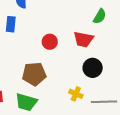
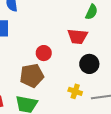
red circle: (50, 42) -> (44, 53), moved

